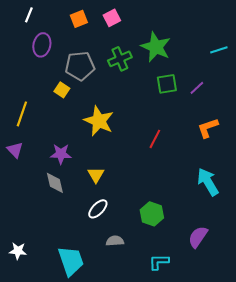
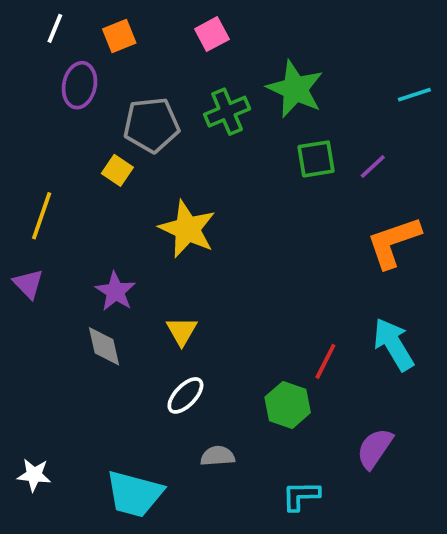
orange square: (79, 19) -> (119, 36), moved
orange L-shape: (208, 128) -> (394, 242), size x1.4
red line: (155, 139) -> (325, 361), moved
purple star: (61, 154) -> (115, 291), turned 30
cyan trapezoid: (71, 261) -> (134, 494), turned 124

